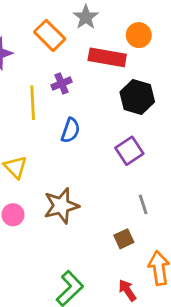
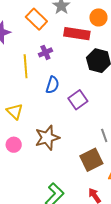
purple square: (129, 151) -> (78, 100), moved
brown square: (124, 239) -> (91, 160), size x1.6

